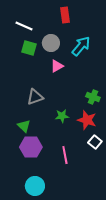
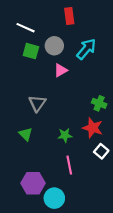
gray triangle: (35, 97) -> (37, 103), turned -36
green star: (62, 116) -> (65, 135), moved
purple hexagon: (31, 147) -> (33, 183), moved
cyan circle: (35, 186) -> (54, 198), moved

